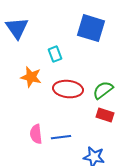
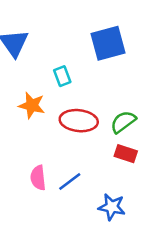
blue square: (91, 28) -> (108, 43), turned -32
blue line: (61, 137) -> (70, 182), turned -30

